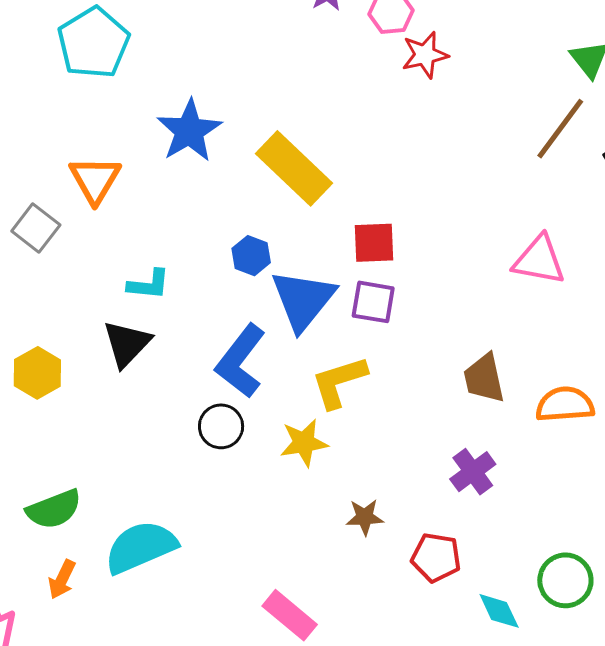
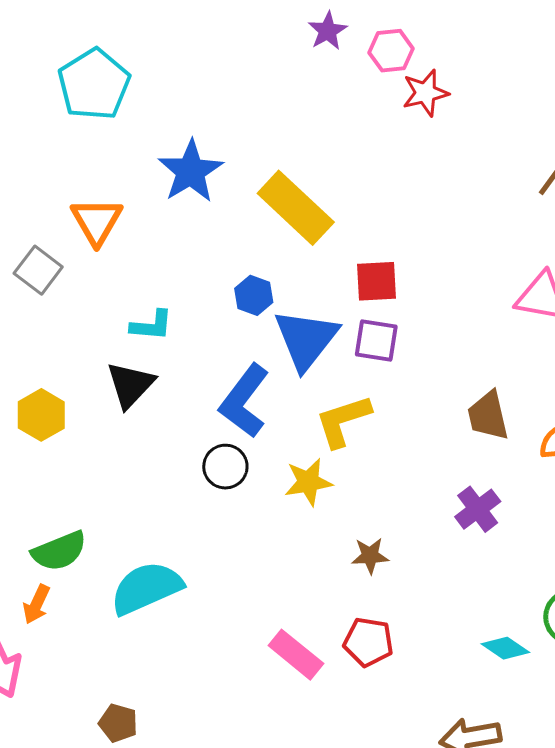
red pentagon: (436, 557) -> (368, 642), moved
orange arrow: (62, 579) -> (36, 604), moved
cyan diamond: (499, 611) -> (505, 648), turned -30

